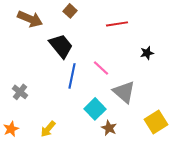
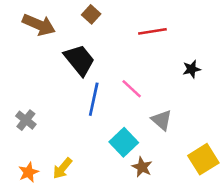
gray triangle: (124, 92) -> (162, 120), size x0.7
orange star: (11, 129) -> (28, 172), moved

